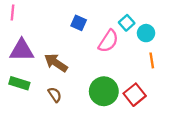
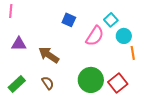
cyan circle: (146, 33) -> (124, 36), moved
purple triangle: (22, 50) -> (19, 44), size x0.7
green rectangle: (19, 83) -> (17, 84), moved, turned -60

